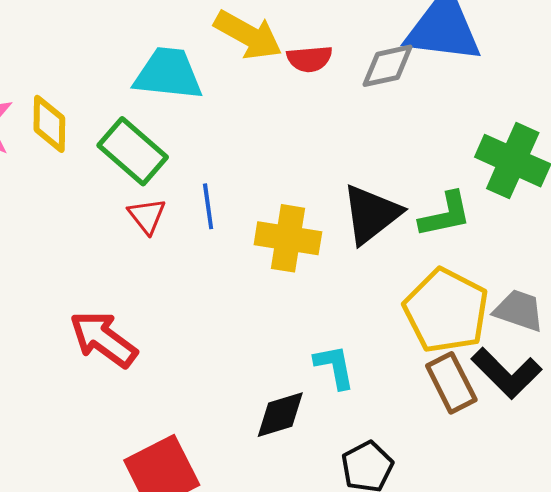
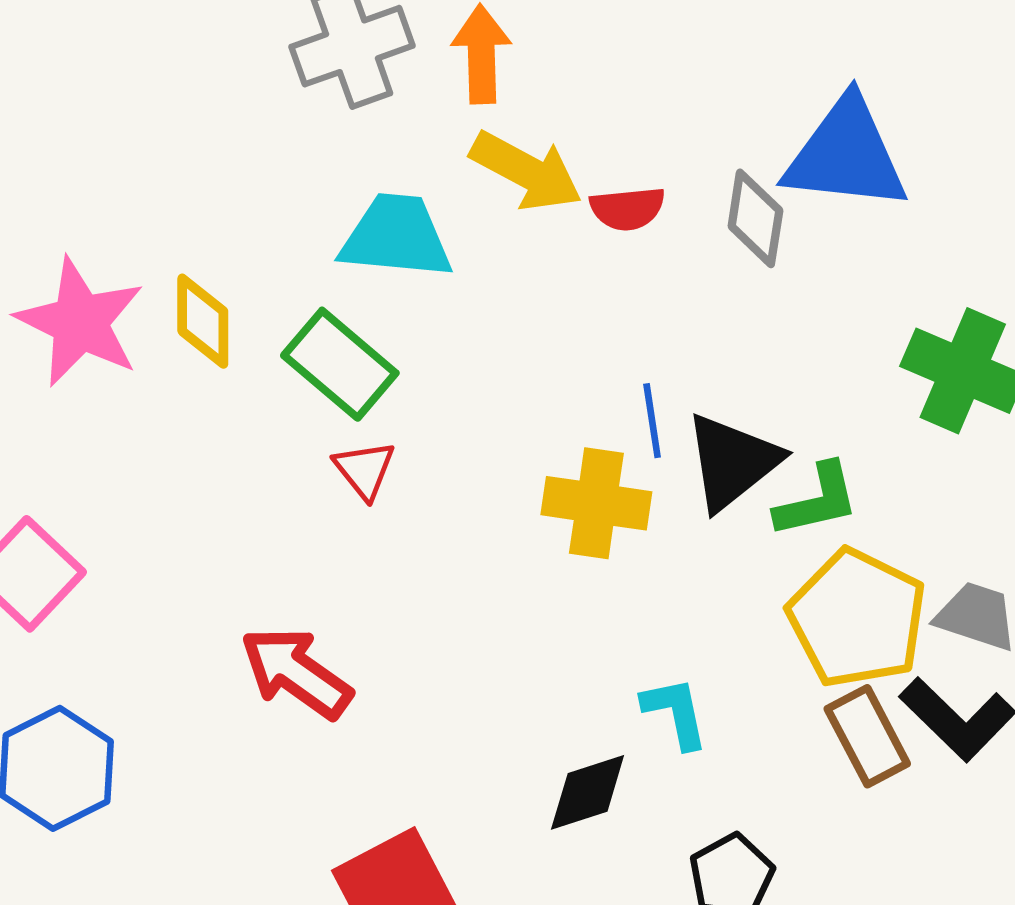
gray diamond: (388, 66) -> (755, 218), turned -68
blue line: (208, 206) -> (652, 421), moved
green L-shape: (445, 215) -> (817, 500), moved

